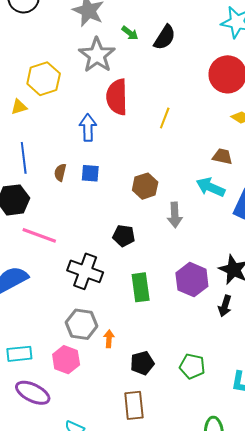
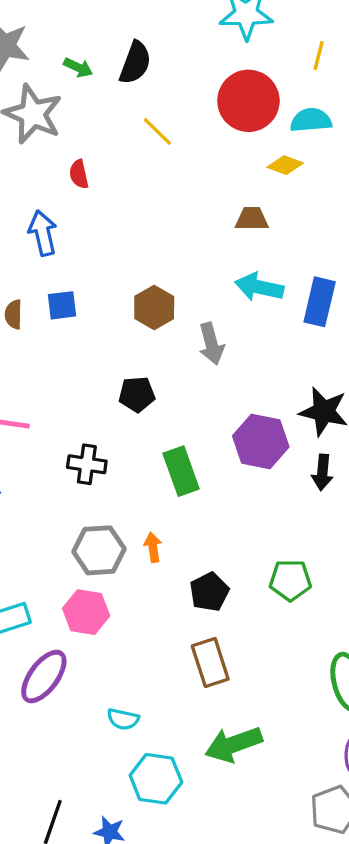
red semicircle: (117, 97) -> (79, 174), size x0.5
yellow line: (165, 118) -> (157, 131), moved, turned -55
brown trapezoid: (222, 156) -> (252, 219), moved
black cross: (85, 271) -> (87, 464), size x0.7
orange arrow: (109, 339) -> (153, 547), moved
purple ellipse: (33, 393) -> (44, 676), turned -68

